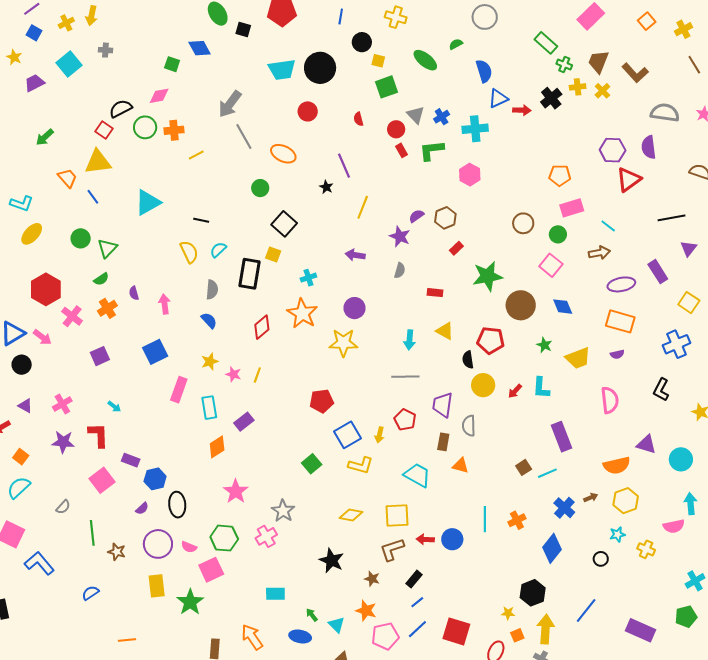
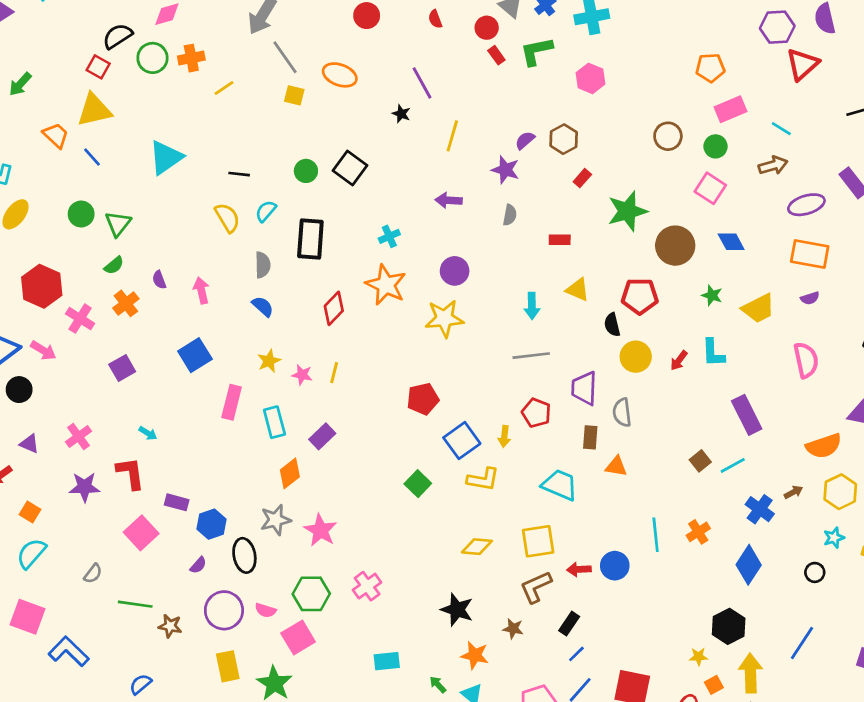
green circle: (260, 188) -> (306, 171), moved
yellow square: (273, 254) -> (294, 95), moved
gray star: (283, 511) -> (276, 520), moved, turned 30
green line: (92, 533) -> (135, 604), turned -70
orange star: (366, 611) -> (475, 655), moved

